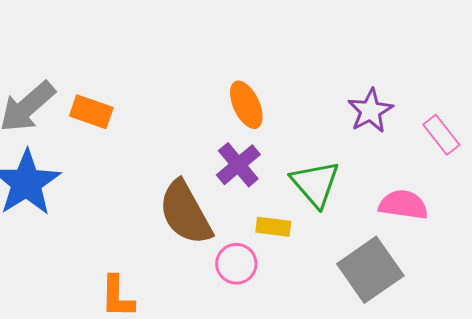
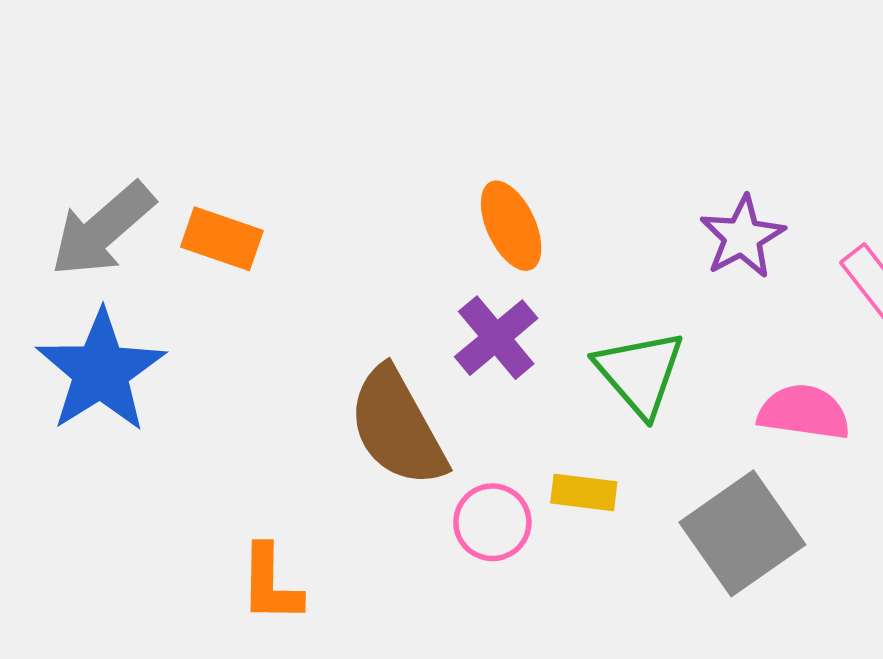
yellow rectangle: (273, 227) -> (584, 492), moved

